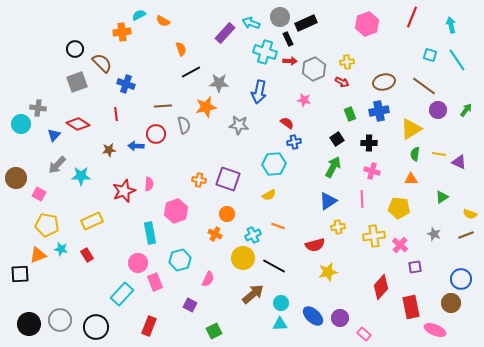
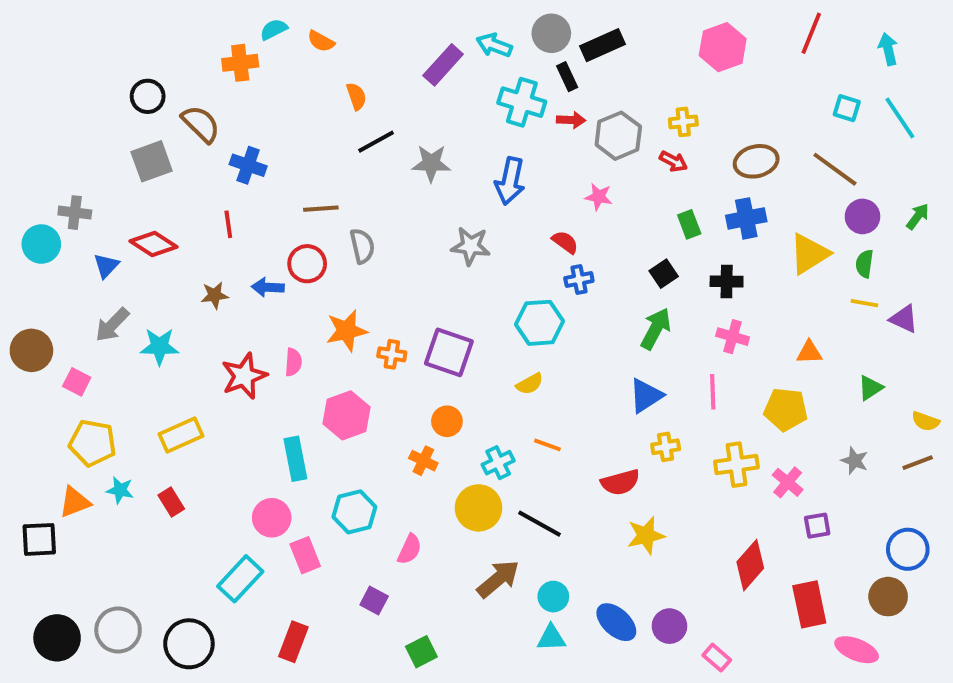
orange star: (206, 107) -> (347, 331), moved
green semicircle: (415, 154) -> (864, 264), moved

